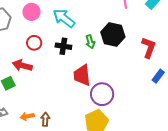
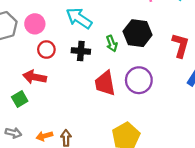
pink circle: (31, 12) -> (35, 24), moved
purple circle: (102, 94) -> (139, 80), moved

